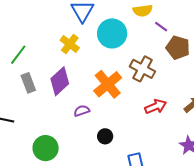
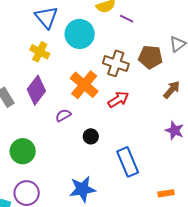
brown pentagon: (178, 48) -> (150, 57), moved
red arrow: (156, 107) -> (118, 99), moved
green circle: (46, 148) -> (23, 151), moved

